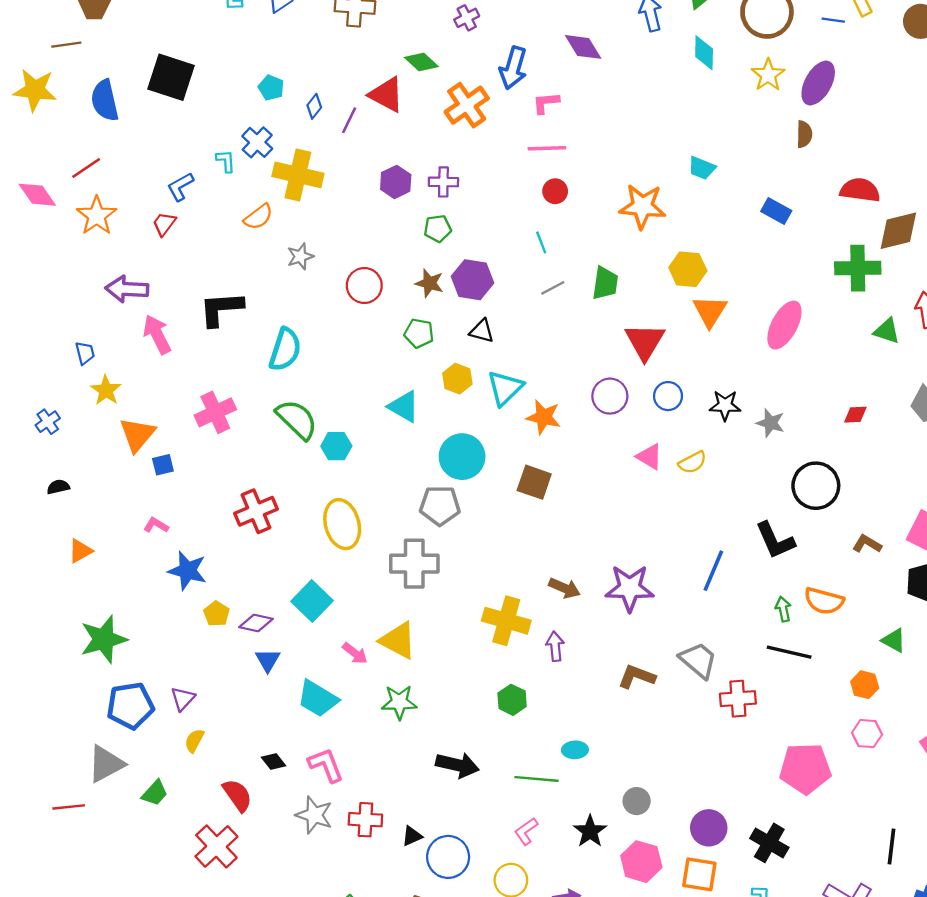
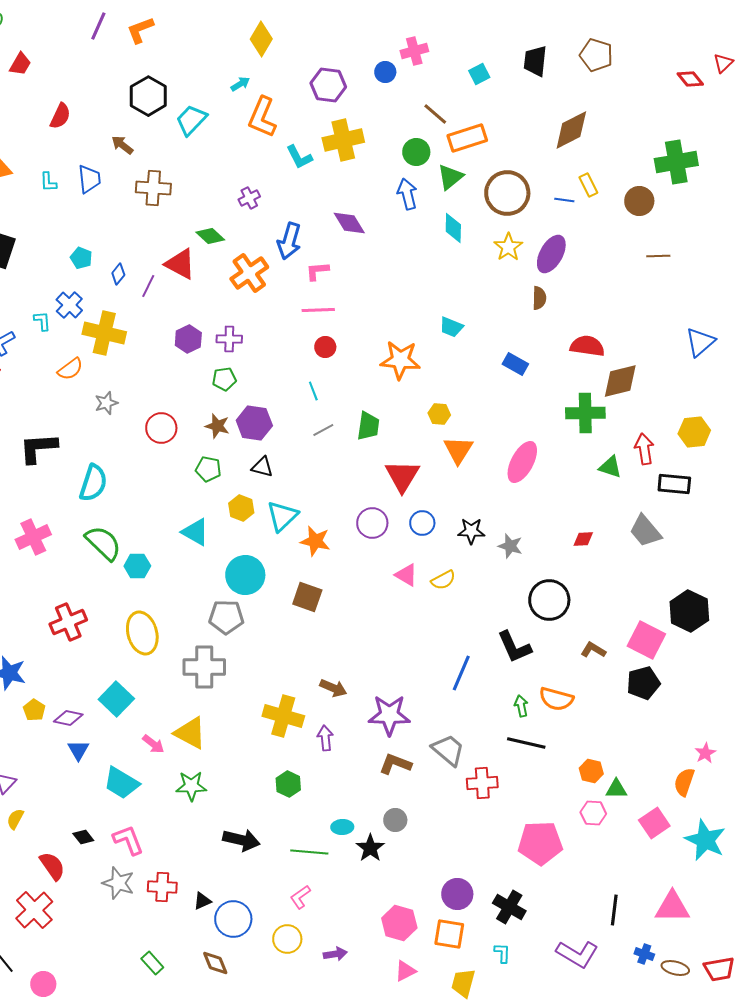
yellow hexagon: (688, 269) -> (439, 414), size x0.7
purple star: (630, 588) -> (389, 715), moved
green triangle: (894, 640) -> (616, 789), moved, turned -30
gray circle: (637, 801) -> (395, 820), moved
black star: (590, 831) -> (370, 848), moved

